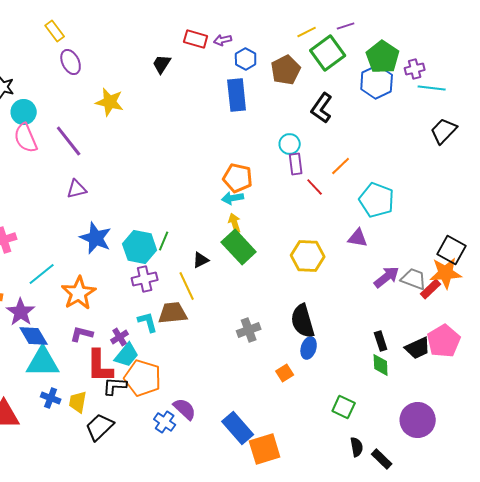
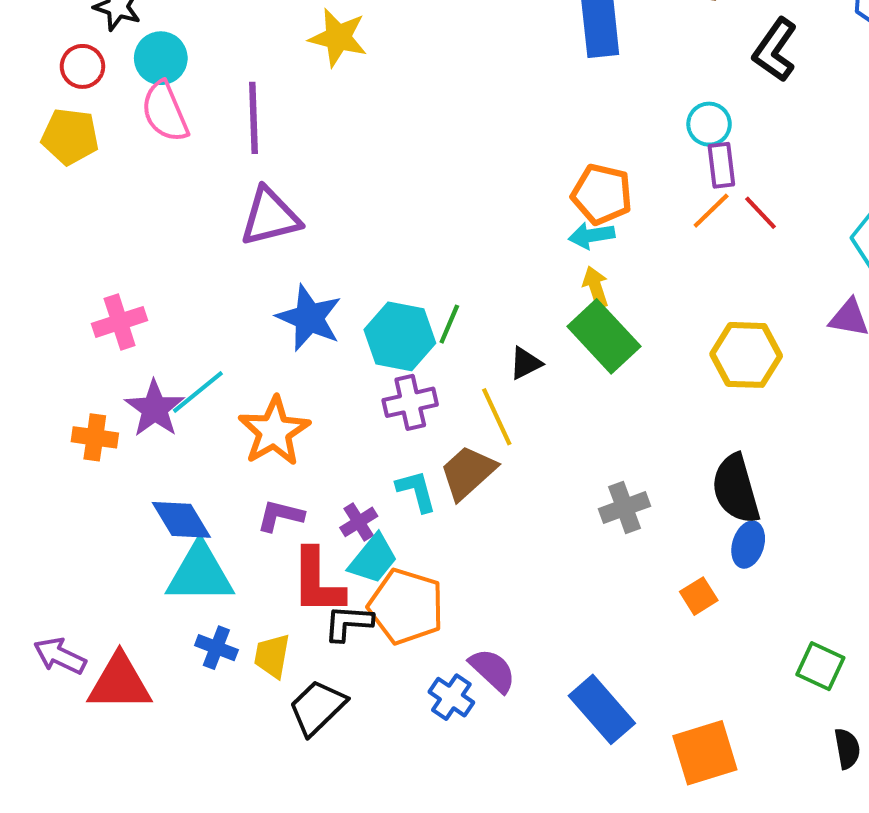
purple line: (69, 141) -> (254, 118), turned 36
orange line: (341, 166) -> (711, 211), moved
purple triangle: (77, 189) -> (270, 217), size x1.5
purple star: (21, 312) -> (155, 409), moved
brown trapezoid: (173, 313) -> (468, 472), turned -36
orange square: (265, 449) -> (705, 753), moved

